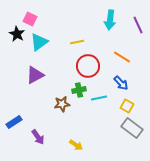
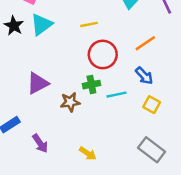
black star: (17, 34) -> (14, 26), moved
orange line: (122, 57) -> (145, 43), turned -66
purple triangle: (35, 75) -> (38, 83), moved
gray rectangle: (132, 128) -> (152, 150), moved

